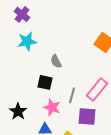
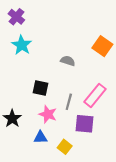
cyan star: (27, 41) -> (22, 45), turned -30
gray semicircle: (56, 61) -> (68, 61), moved, turned 136

